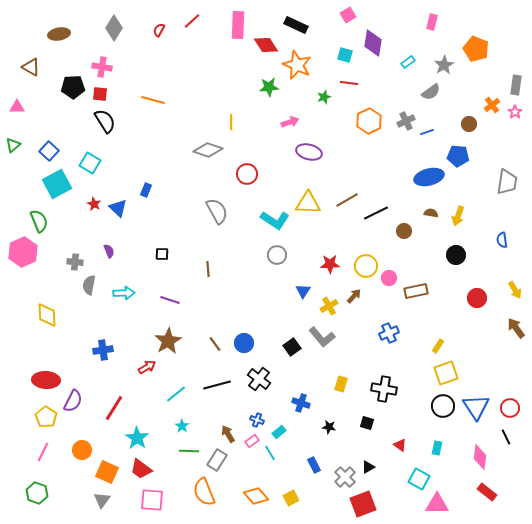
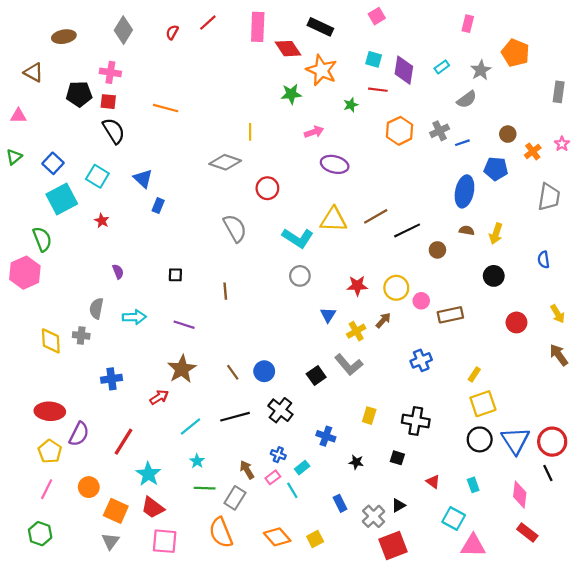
purple diamond: (373, 43) -> (404, 70), moved
orange cross: (492, 105) -> (533, 151), moved
pink star: (515, 112) -> (562, 144), moved
blue ellipse: (429, 177) -> (464, 191), turned -64
blue triangle: (118, 208) -> (143, 178), moved
gray cross: (75, 262) -> (81, 335), moved
red circle: (510, 408) -> (552, 442), size x1.4
cyan rectangle: (437, 448) -> (473, 485), turned -32

